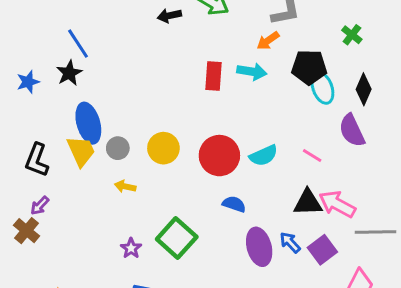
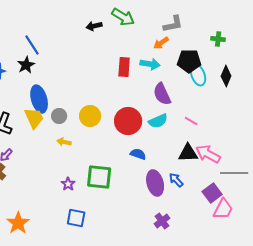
green cross: (352, 35) -> (218, 39), turned -32
purple semicircle: (352, 130) -> (162, 94), moved
green square: (177, 238) -> (99, 177), turned -36
purple square: (322, 250) -> (212, 193), moved

